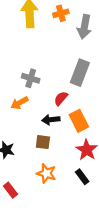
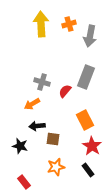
red semicircle: (61, 98) -> (65, 91), moved
black arrow: (51, 120) -> (37, 126), moved
orange star: (46, 173) -> (56, 167), turned -30

